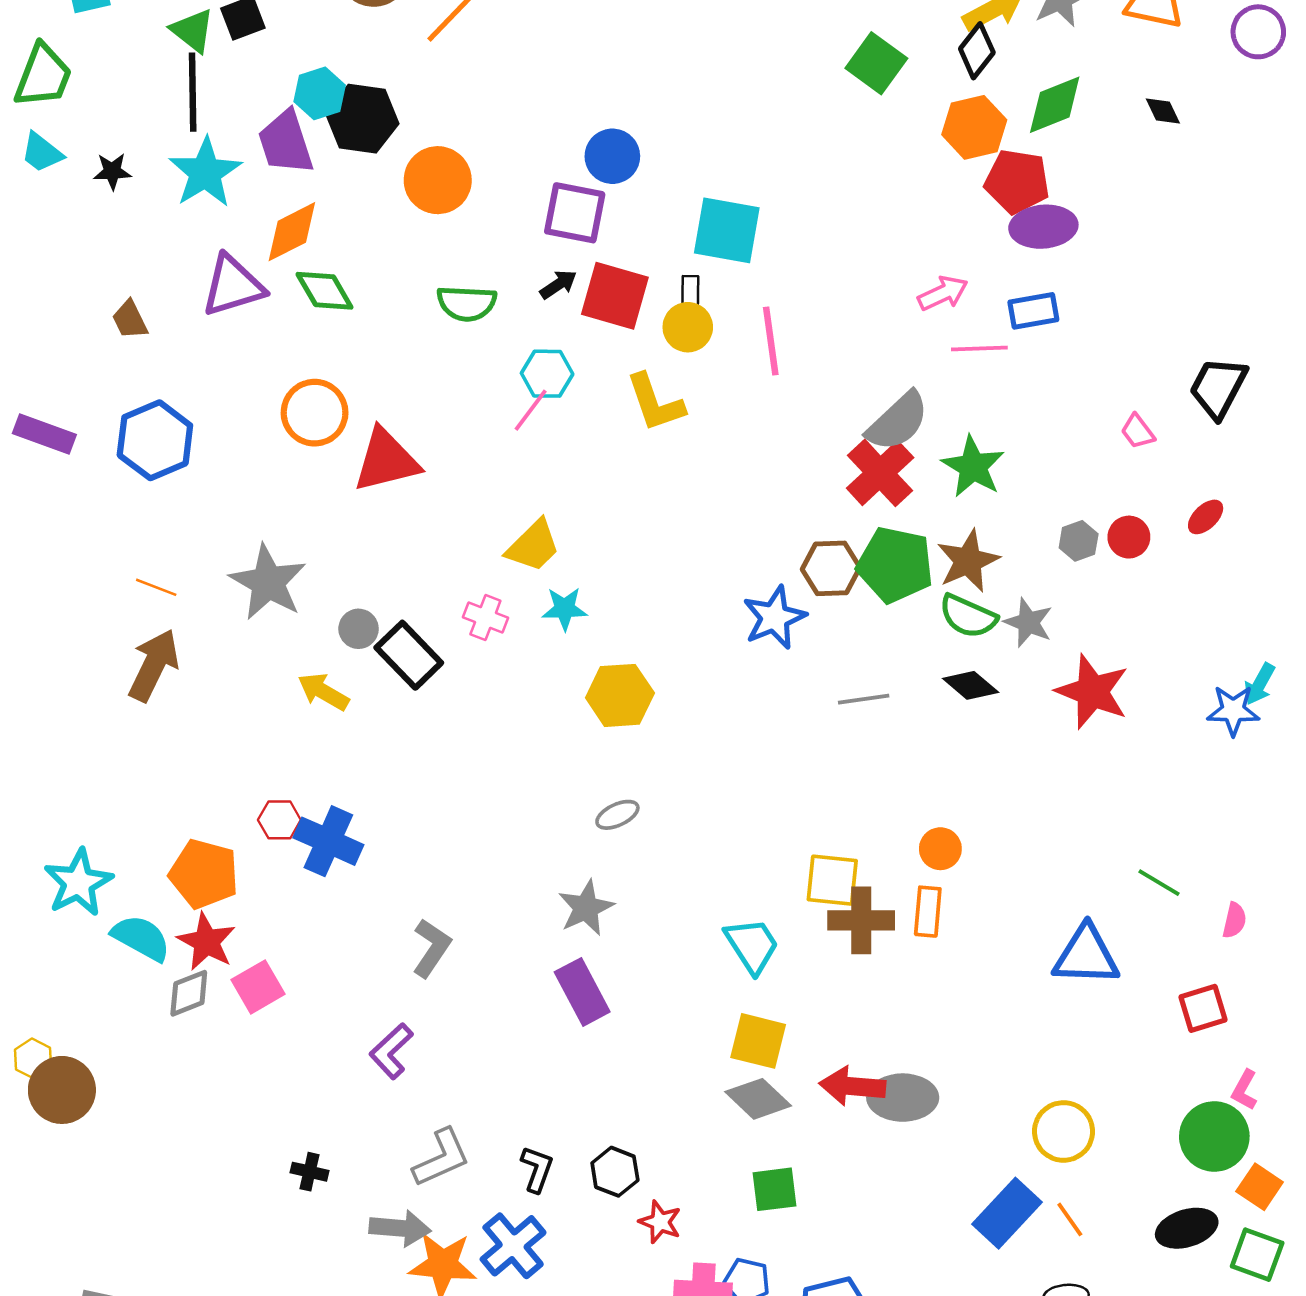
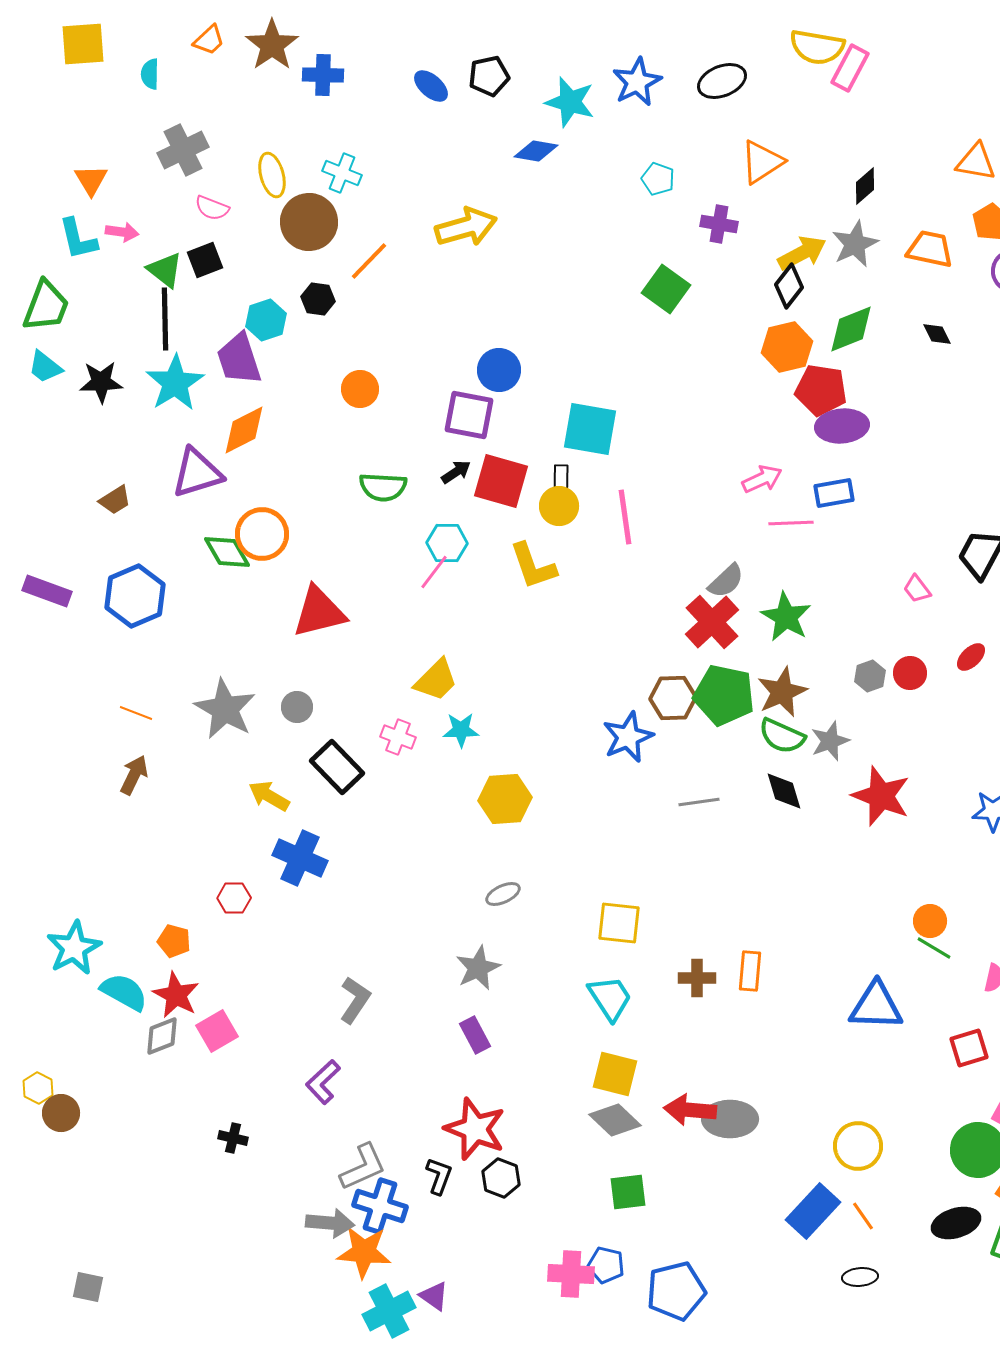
green square: (876, 63) -> (666, 289), moved
black hexagon: (362, 119) -> (318, 299), moved, size x0.6
black star: (112, 171) -> (101, 382), size x1.4
orange circle: (438, 180) -> (360, 389), size x0.7
green diamond: (325, 291) -> (227, 552), moved
brown trapezoid: (130, 320) -> (115, 500), turned -96
orange circle: (315, 413) -> (262, 534), moved
gray semicircle: (898, 421) -> (726, 581), size x0.7
gray star: (1028, 623) -> (830, 741), turned 30
gray circle: (359, 629) -> (297, 707), moved
brown arrow: (154, 665) -> (134, 775), size x0.7
black diamond: (971, 685) -> (784, 791), turned 33
blue cross: (328, 841) -> (300, 858), moved
orange circle: (940, 849) -> (930, 921), moved
orange pentagon: (204, 874) -> (174, 941), size x0.6
yellow square: (832, 880) -> (619, 923), moved
brown cross: (861, 920) -> (697, 978), size x0.7
purple rectangle: (582, 992) -> (475, 1035), size x0.7
brown circle: (62, 1090) -> (61, 1113), size x0.7
black cross: (310, 1172) -> (233, 1138), moved
red star: (660, 1222) -> (475, 1129), moved, size x1.8
blue cross: (513, 1246) -> (380, 1206), moved, turned -32

